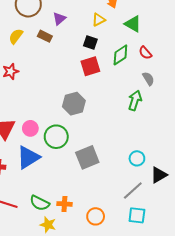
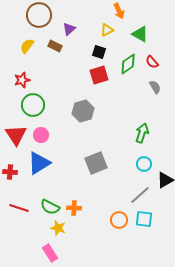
green arrow: (135, 100) -> (142, 133), moved
green circle: (56, 137) -> (33, 105), moved
orange circle: (96, 216) -> (119, 220), moved

